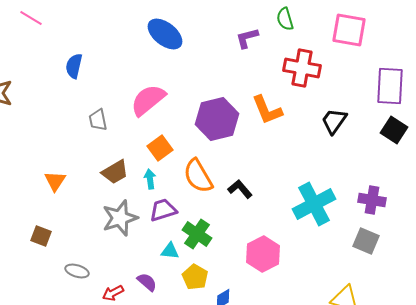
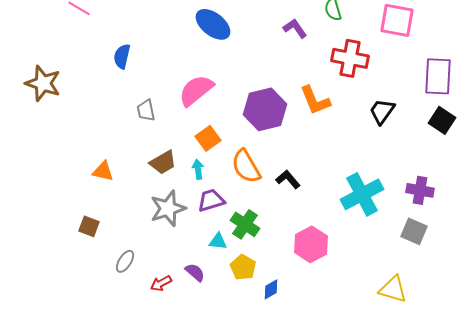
purple L-shape: (247, 38) -> (295, 28), turned 70
orange triangle: (55, 181) -> (103, 171), turned -50
gray ellipse: (77, 271) -> (125, 261), turned -75

